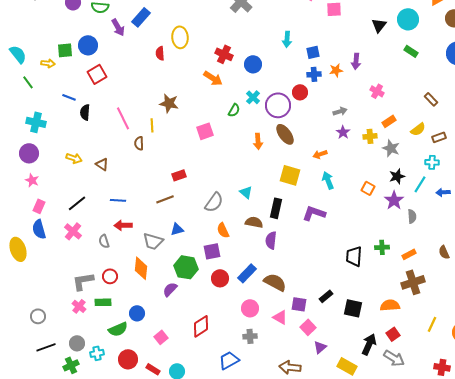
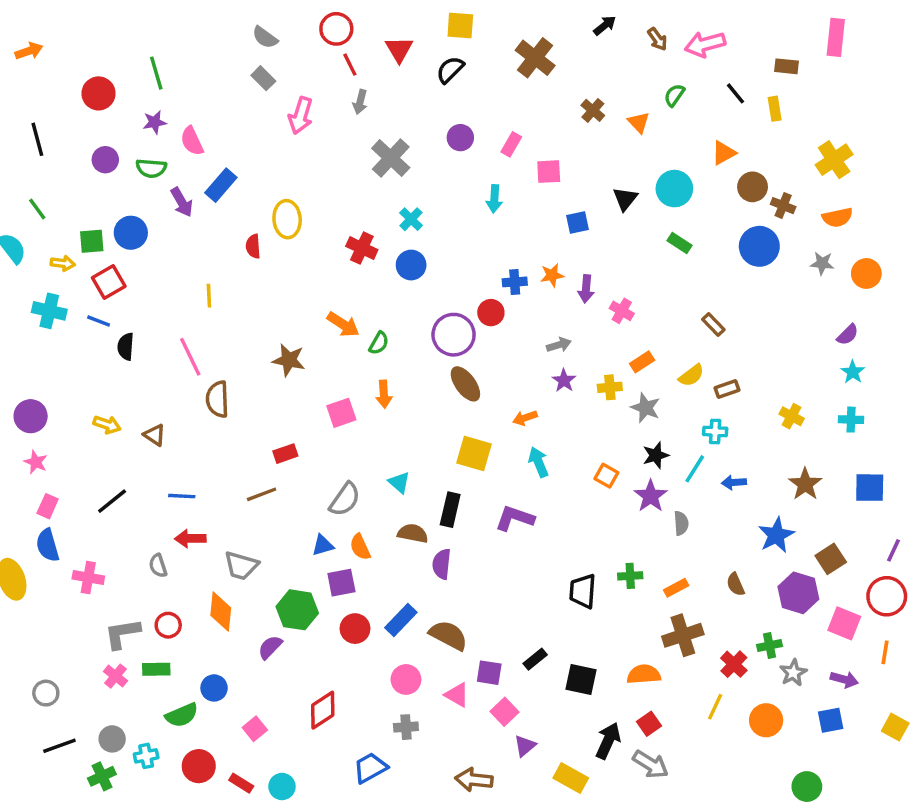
cyan arrow: (287, 39) -> (494, 199), moved
blue square: (313, 52) -> (578, 223), moved
purple arrow: (356, 61) -> (586, 289), moved
red square: (97, 74) -> (109, 282), moved
orange arrow: (213, 78) -> (343, 324), moved
green line: (28, 82) -> (37, 209), moved
cyan cross: (253, 97) -> (411, 219), moved
brown star: (169, 103) -> (289, 360), moved
cyan cross: (36, 122) -> (49, 311), moved
yellow line: (152, 125) -> (209, 296), moved
pink square: (205, 131) -> (341, 413), moved
orange arrow: (258, 141) -> (384, 394), moved
brown semicircle: (139, 143) -> (217, 399), size x1.5
blue triangle: (177, 229) -> (323, 545), moved
pink cross: (73, 231) -> (88, 578), moved, turned -30
red cross: (442, 367) -> (734, 664), moved, turned 35

